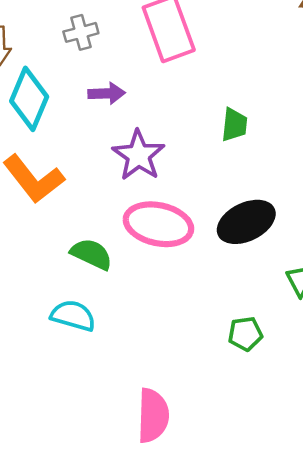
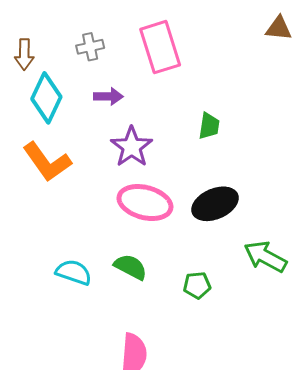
green semicircle: (91, 254) -> (131, 267), moved
green pentagon: (245, 334) -> (197, 285), moved

